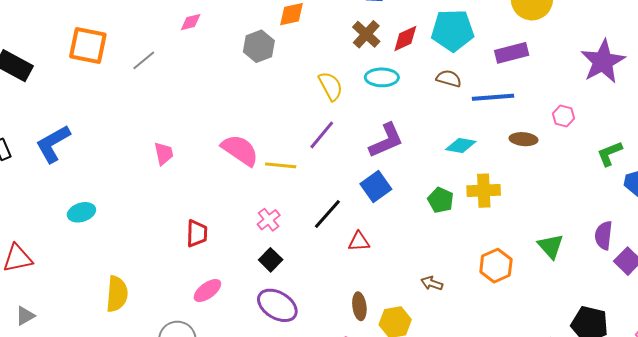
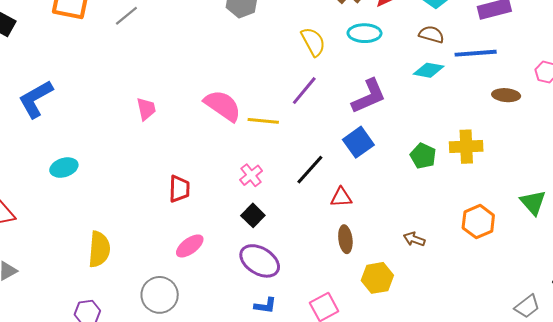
cyan diamond: (461, 145) -> (429, 70), moved
brown ellipse: (359, 306) -> (345, 239), moved

